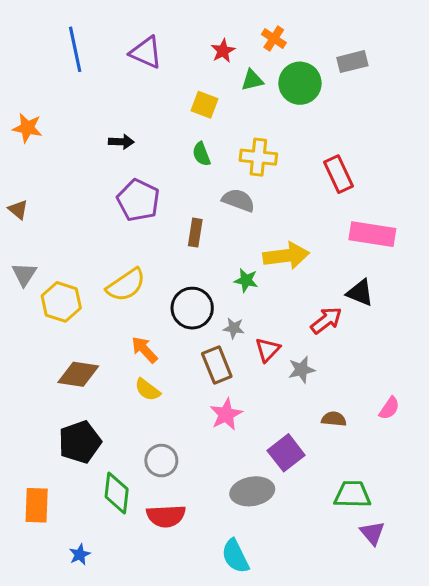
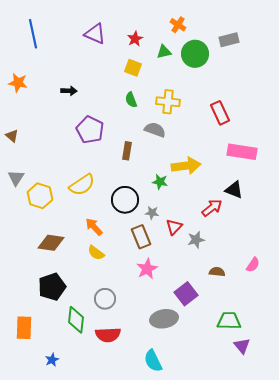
blue line: (75, 49) -> (33, 34), moved
red star: (223, 51) -> (135, 39), moved
black arrow: (121, 142) -> (69, 91), moved

